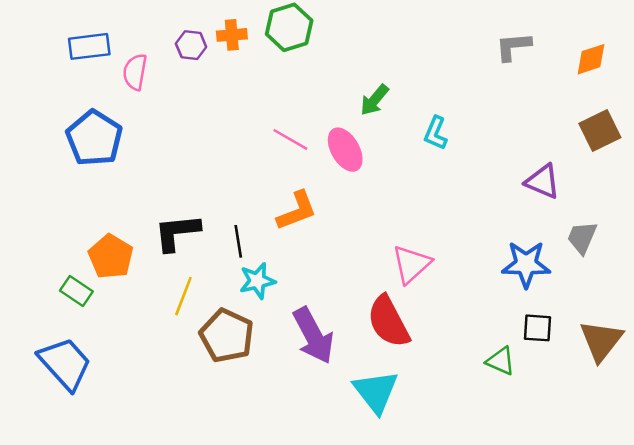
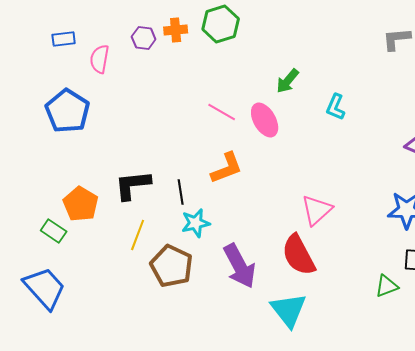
blue rectangle: (89, 46) -> (64, 39), size x0.7
green triangle: (501, 361) -> (387, 286), turned -45

